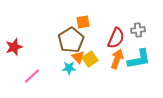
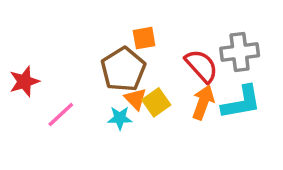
gray cross: (138, 30) -> (240, 52), size x1.5
red semicircle: (116, 38) -> (201, 66), turned -65
pink line: (32, 76) -> (61, 115), moved

